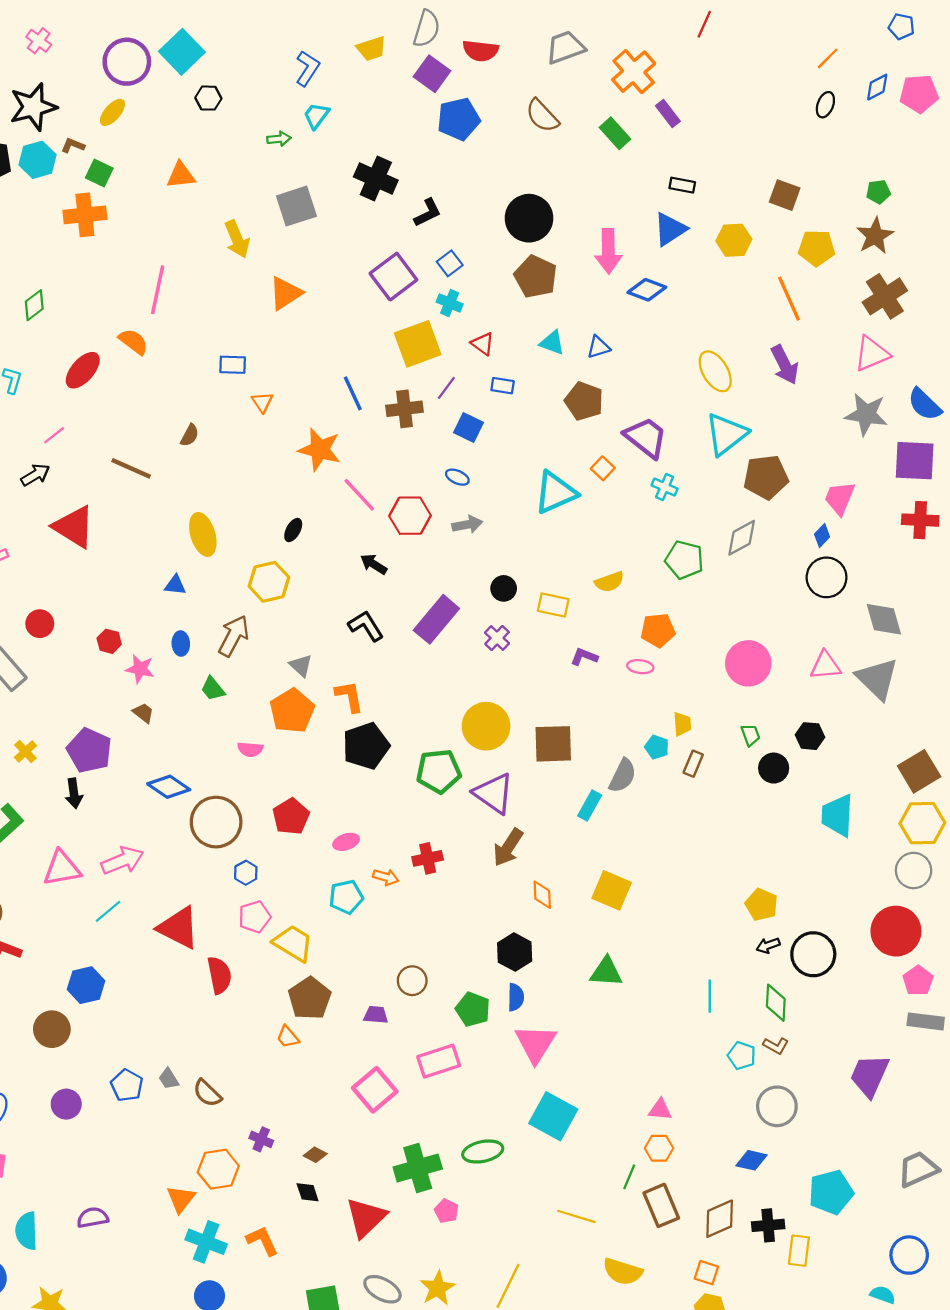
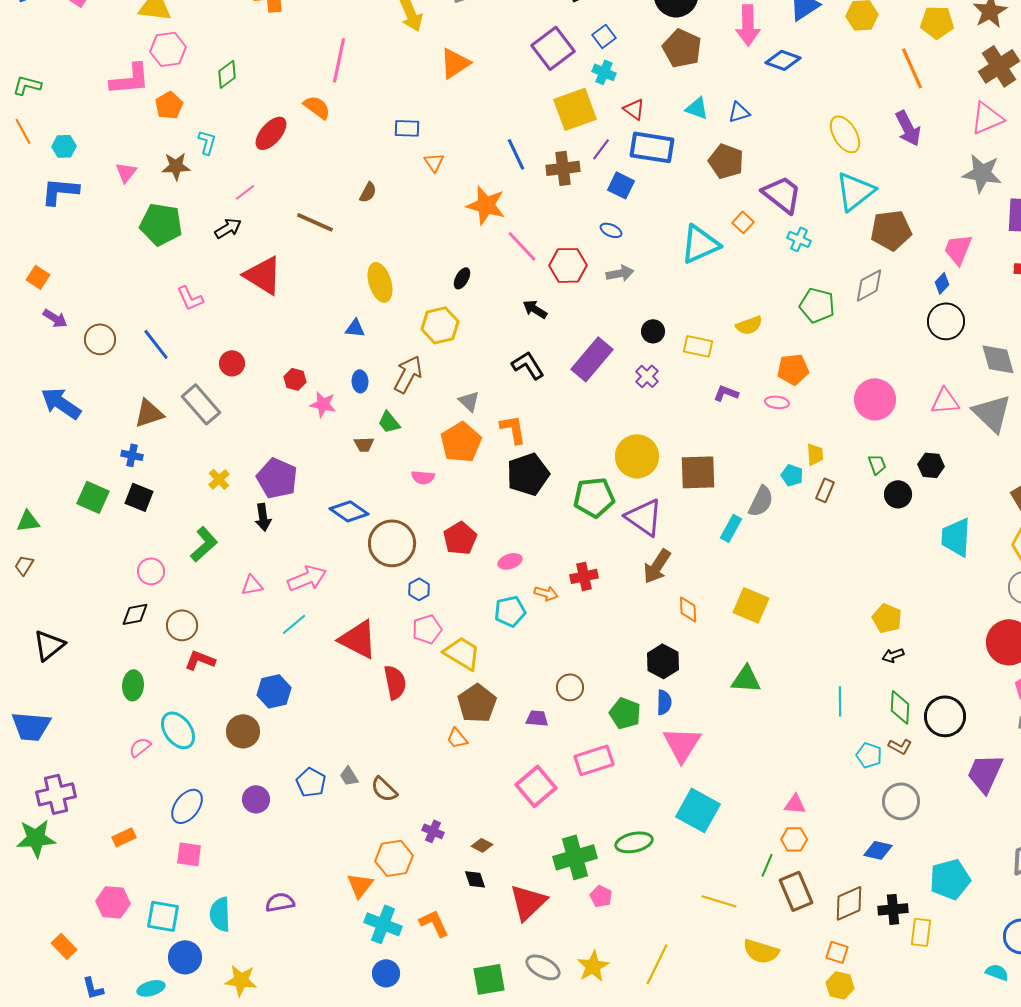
blue rectangle: (503, 386) -> (652, 147), size x2.0
brown trapezoid: (143, 713) -> (364, 444), moved, turned 140
pink triangle: (62, 868) -> (252, 585), size x0.6
black circle: (813, 954) -> (945, 716), moved

